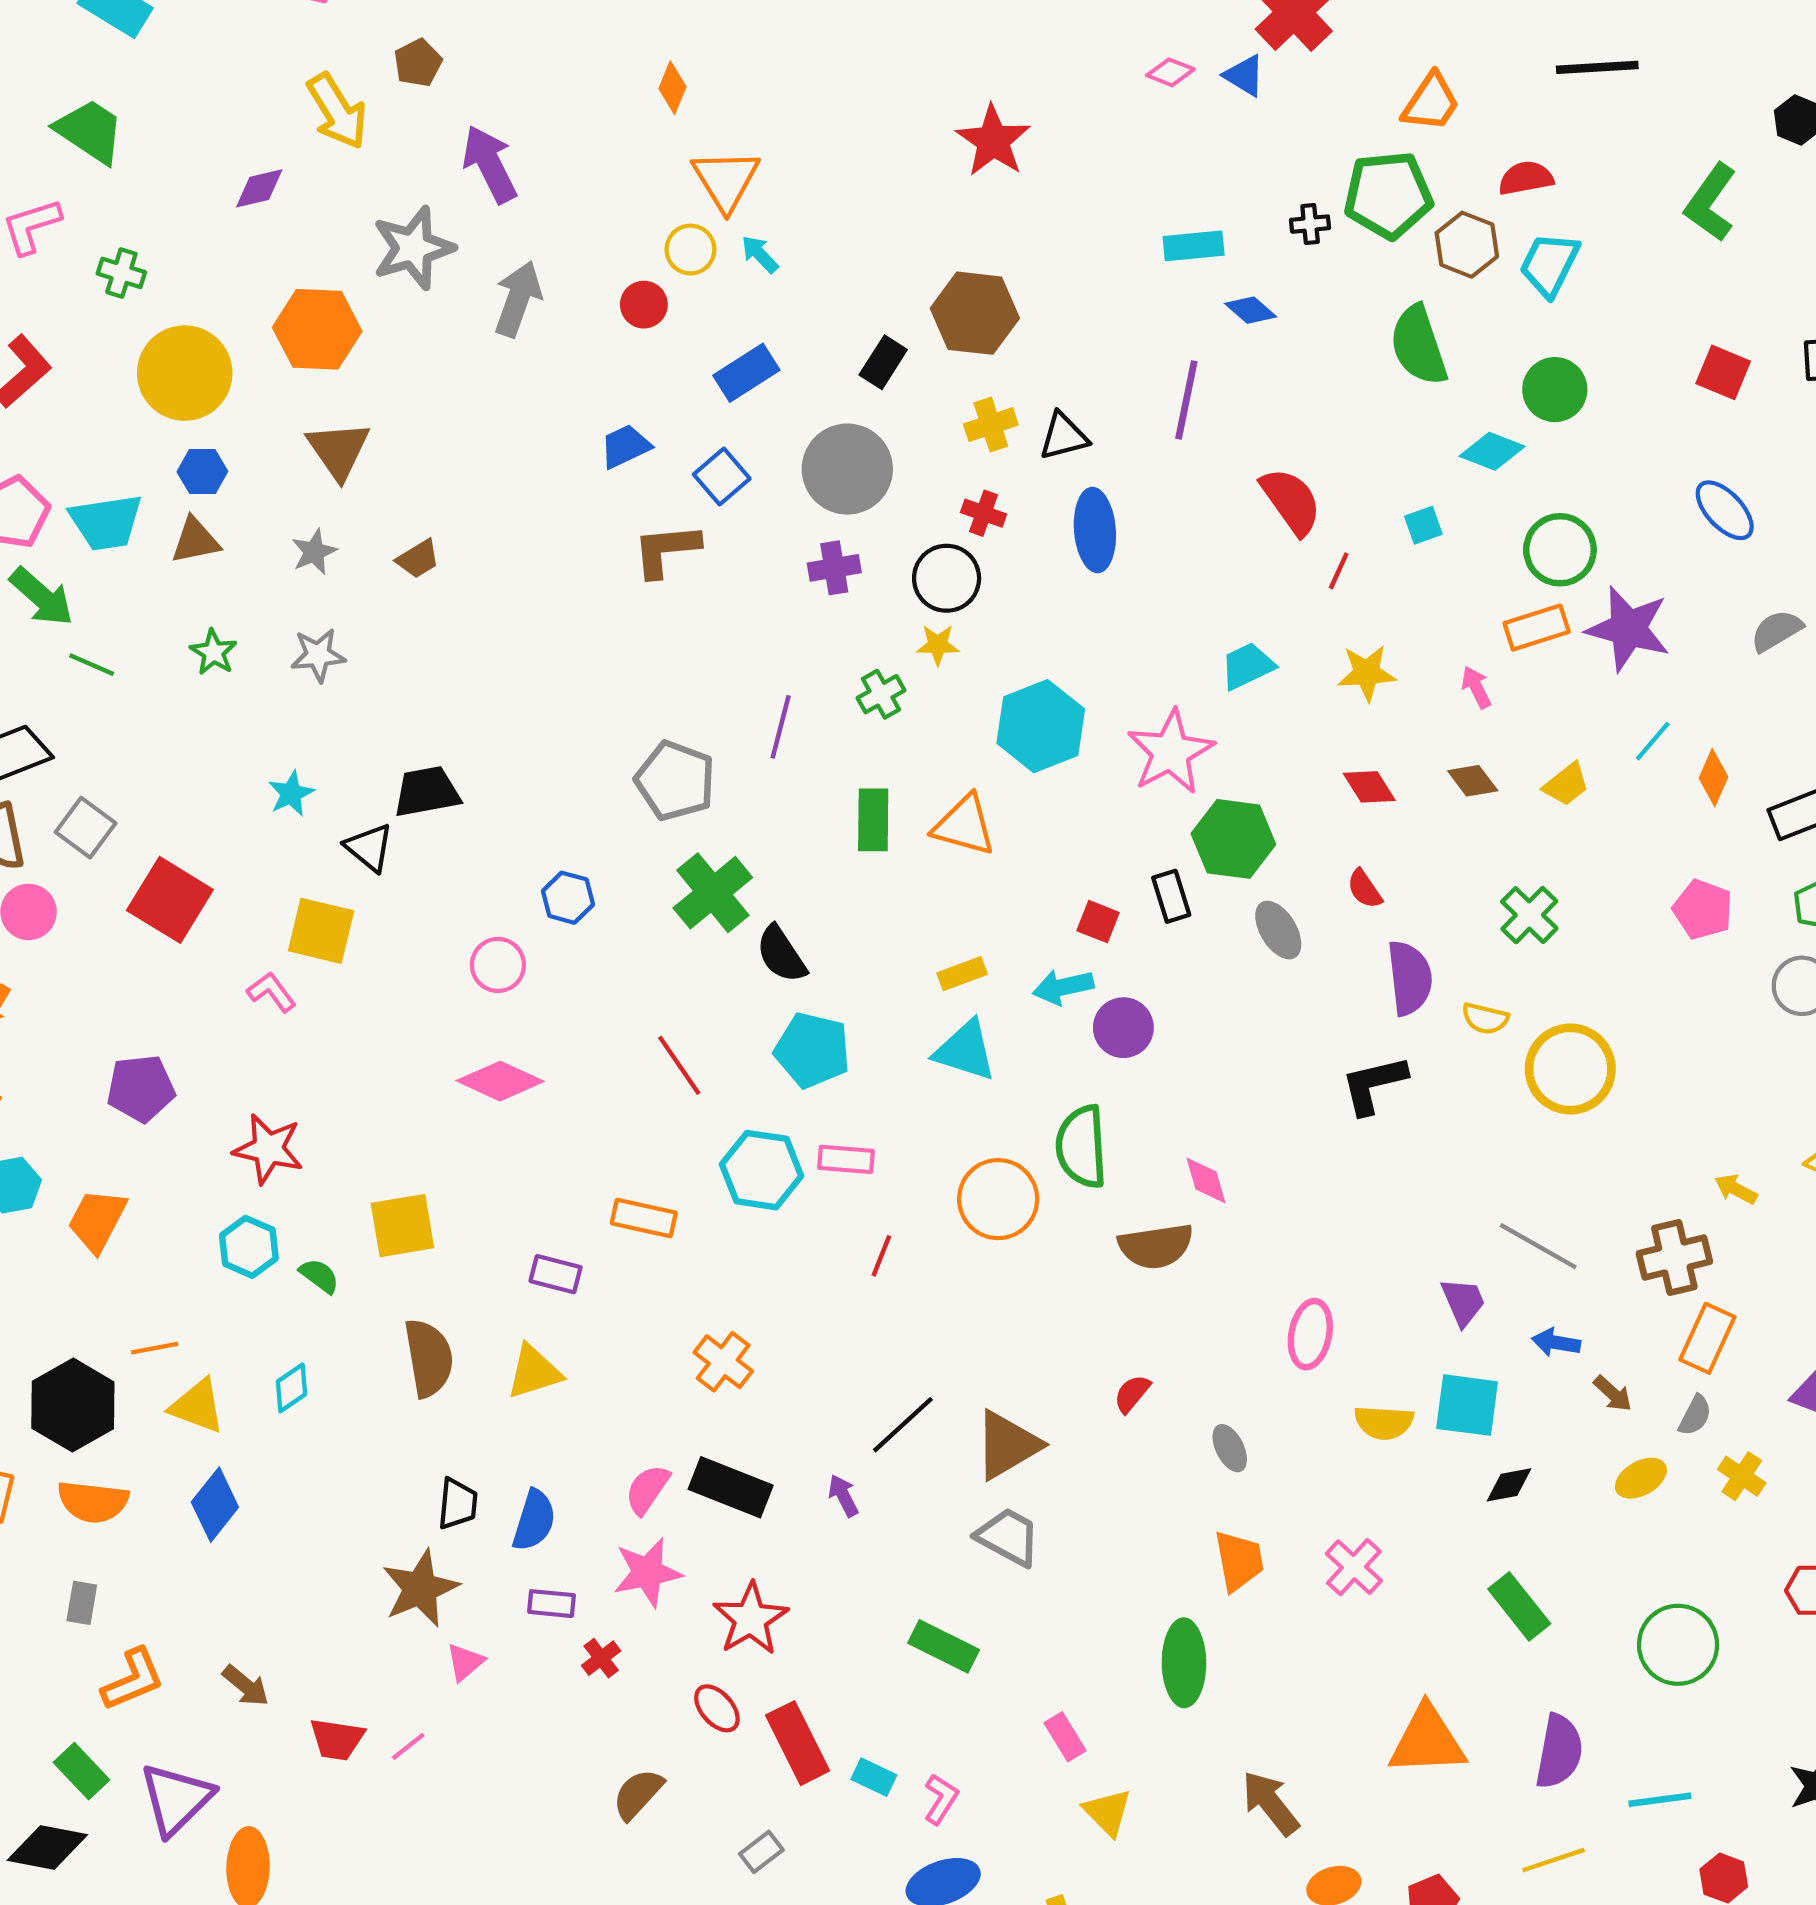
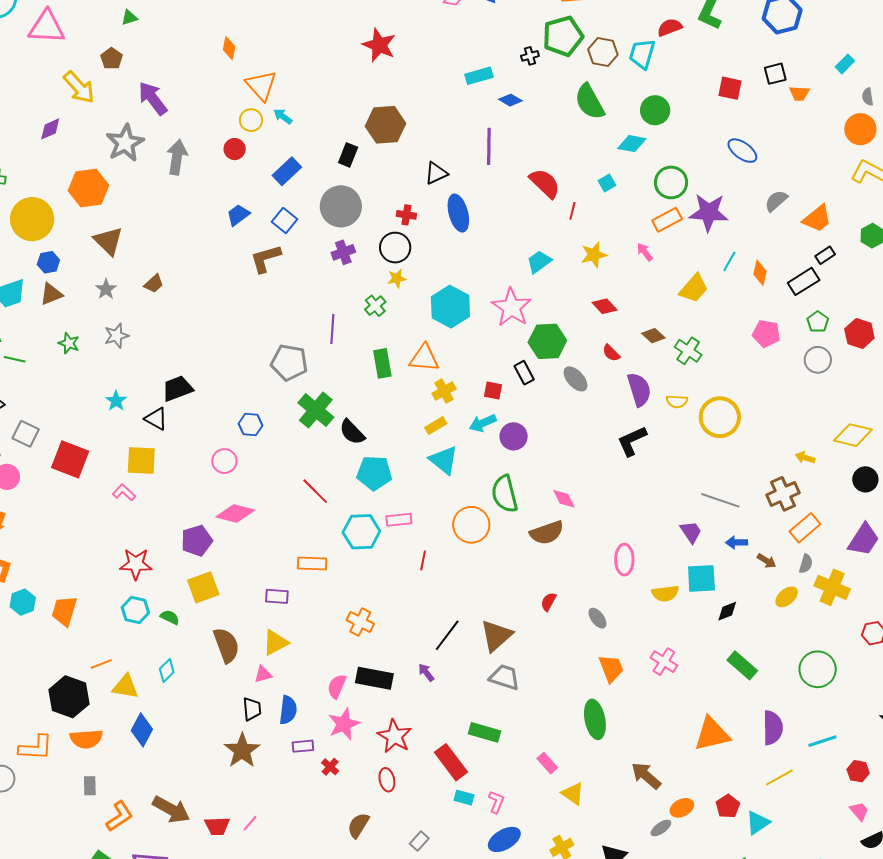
red semicircle: (1526, 178) -> (670, 27), moved
yellow cross: (991, 425) -> (444, 391), moved
brown diamond: (1473, 781) -> (653, 336), moved
yellow trapezoid: (1566, 784) -> (694, 288), size x1.4
cyan triangle: (965, 1051) -> (444, 460), turned 32
purple pentagon: (141, 1088) -> (197, 541), moved
orange rectangle: (1707, 1338) -> (805, 528), turned 36
yellow cross: (1742, 1476) -> (832, 587), size x1.6
pink triangle: (465, 1662) -> (263, 674), moved, turned 36
brown arrow: (246, 1686) -> (171, 809), size x1.6
red ellipse: (717, 1708) -> (387, 780), turned 40
red rectangle: (798, 1743) -> (451, 762), moved

